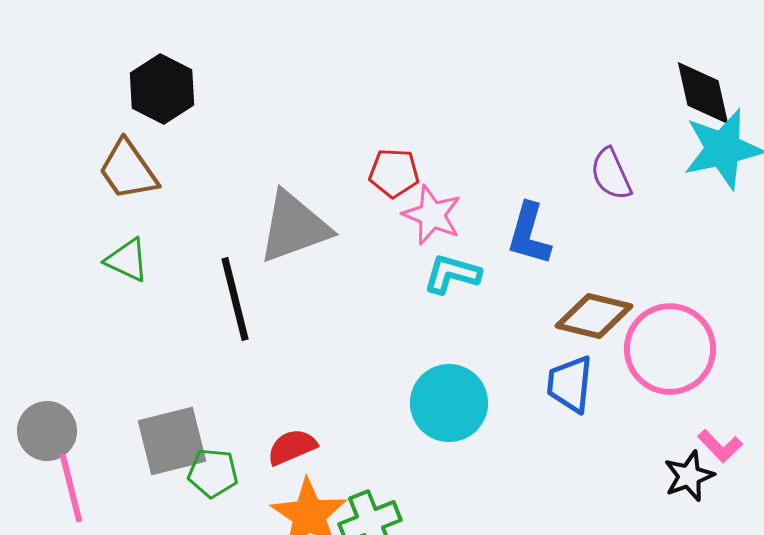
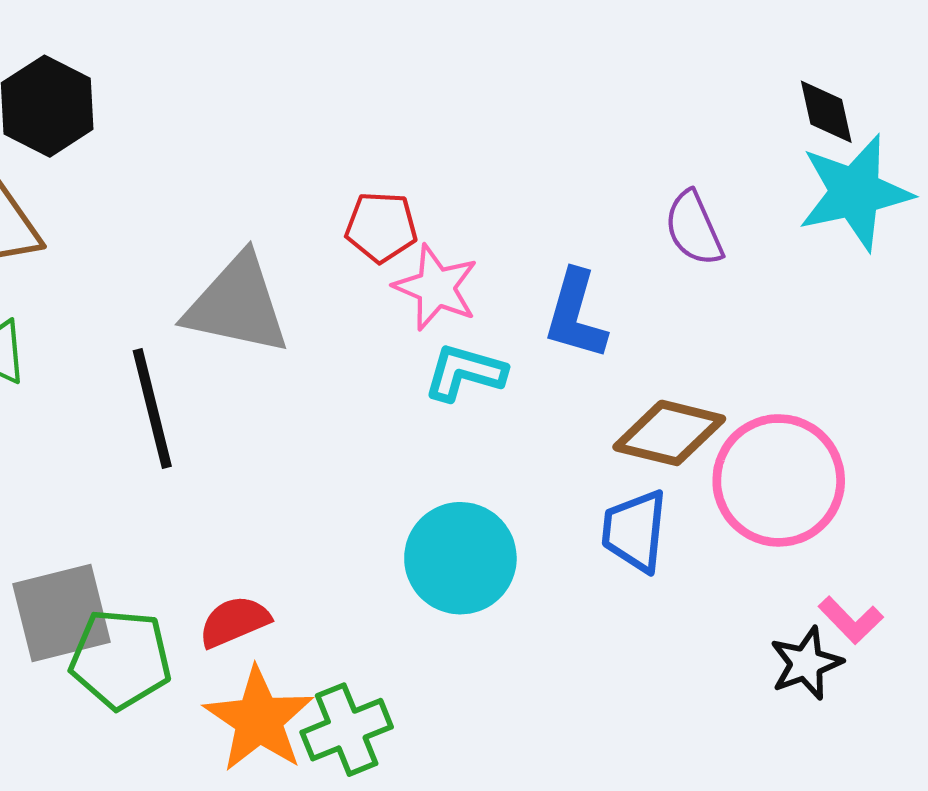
black diamond: (703, 93) -> (826, 112), size x0.7
gray triangle: (294, 227) -> (237, 305), turned 32
green pentagon: (213, 473) -> (121, 659), size x1.4

